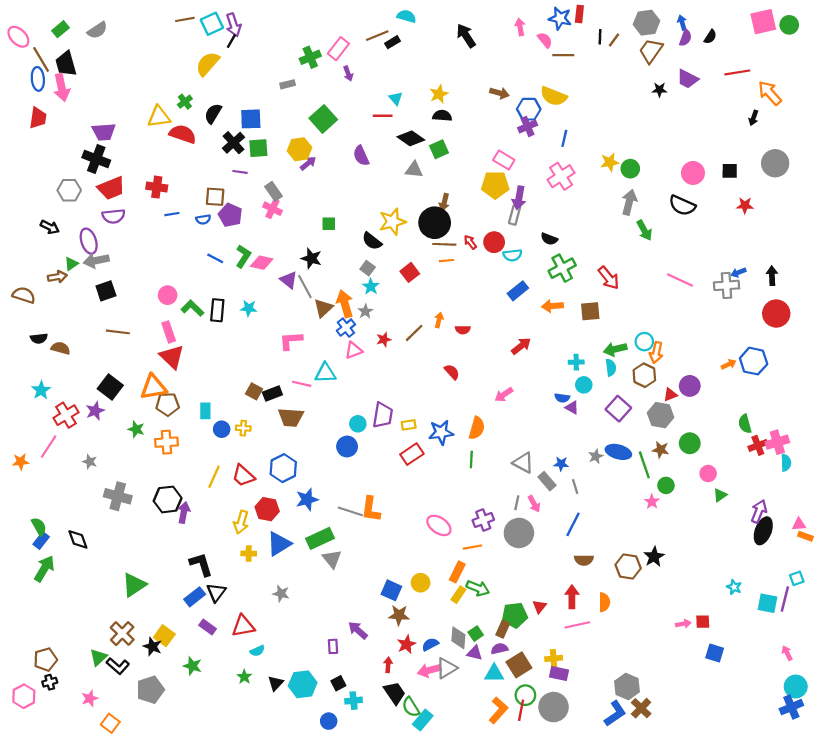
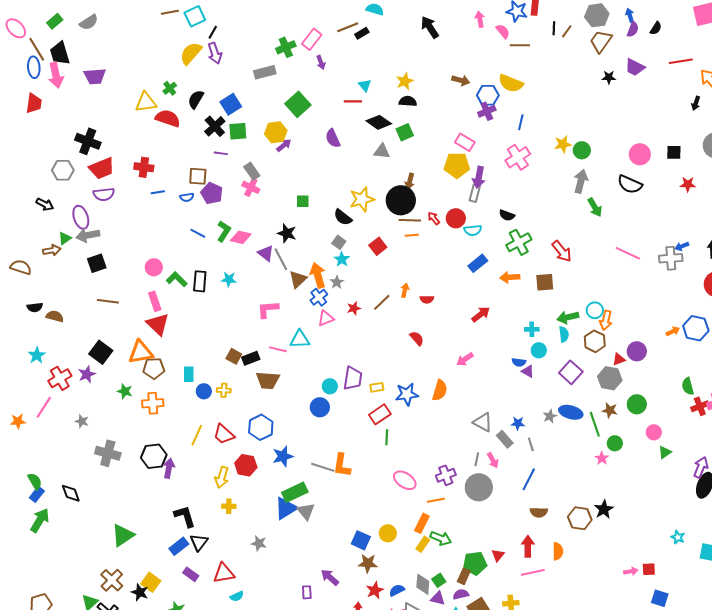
purple arrow: (234, 25) -> (215, 53), moved
gray rectangle: (288, 84) -> (265, 72), size x1.5
blue square: (251, 119) -> (231, 104), turned -30
purple trapezoid: (104, 132) -> (95, 76), moved
green line: (471, 459) -> (387, 437), moved
blue triangle: (279, 544) -> (286, 508), moved

